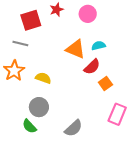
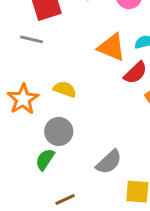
orange star: (14, 71) -> (23, 99), moved
green semicircle: (29, 126) -> (45, 159), turned 77

